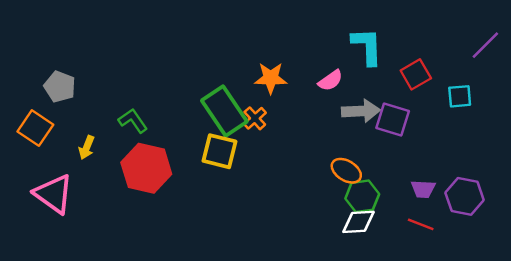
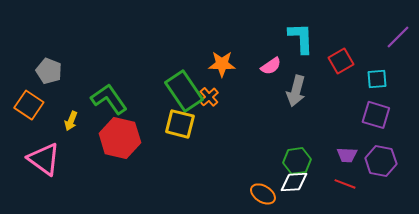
gray arrow: (361, 111) -> (296, 91), turned 108
purple square: (393, 120) -> (376, 115), moved
green L-shape: (133, 121) -> (109, 99), size x1.5
orange ellipse: (346, 171) -> (263, 194), moved

